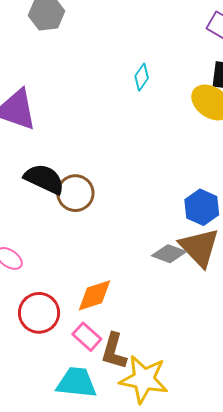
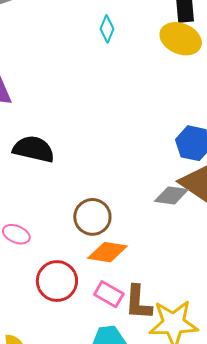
brown circle: (75, 193) -> (92, 217), moved
orange diamond: (94, 295) -> (107, 252), turned 39

